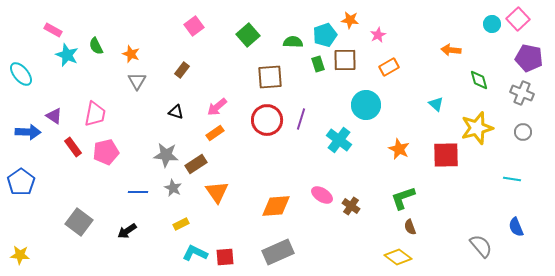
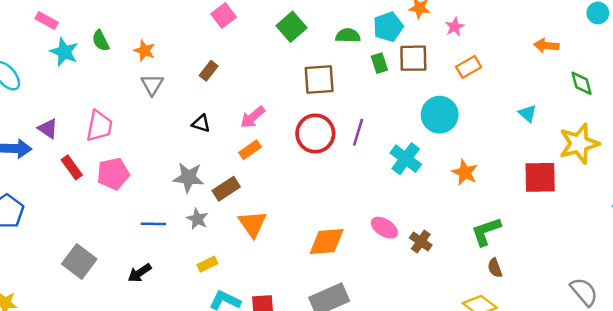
orange star: (399, 149) -> (465, 172), moved

